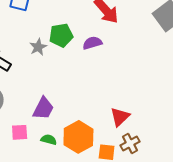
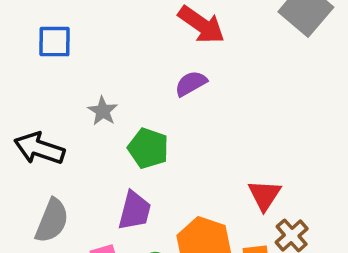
green pentagon: (61, 35) -> (148, 148), moved, turned -30

